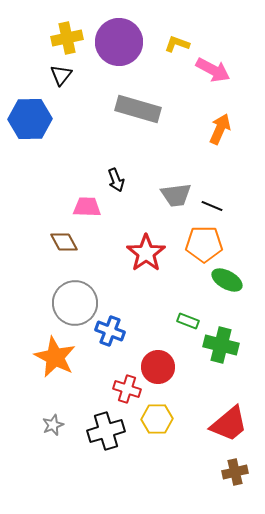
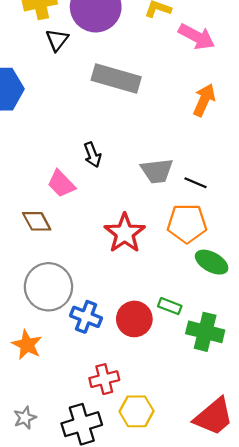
black triangle: (61, 75) -> (57, 40), moved
pink trapezoid: (87, 207) -> (61, 184), turned -136
orange star: (55, 357) -> (27, 345), size x0.7
red circle: (158, 367) -> (134, 319), moved
red cross: (127, 389) -> (104, 379), turned -32

